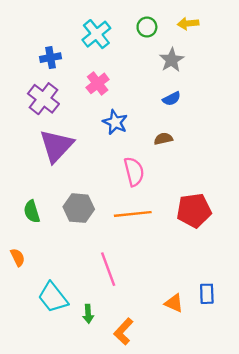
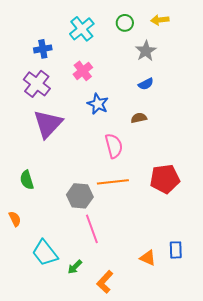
gray hexagon: (79, 208) -> (80, 196), moved
green arrow: (88, 314) -> (75, 267), turned 49

